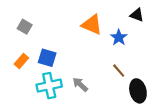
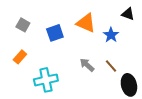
blue square: (47, 58) -> (55, 33), moved, turned -36
gray arrow: (80, 84) -> (87, 65), moved

